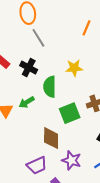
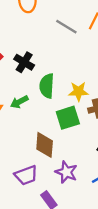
gray line: (38, 38) -> (66, 27), moved, turned -30
yellow star: (74, 68) -> (78, 91), moved

